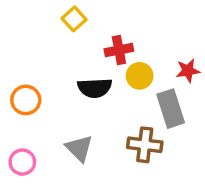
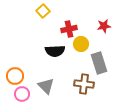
red star: (188, 71) -> (104, 26), moved
orange circle: (26, 100) -> (15, 76), moved
pink circle: (22, 162) -> (22, 94), moved

